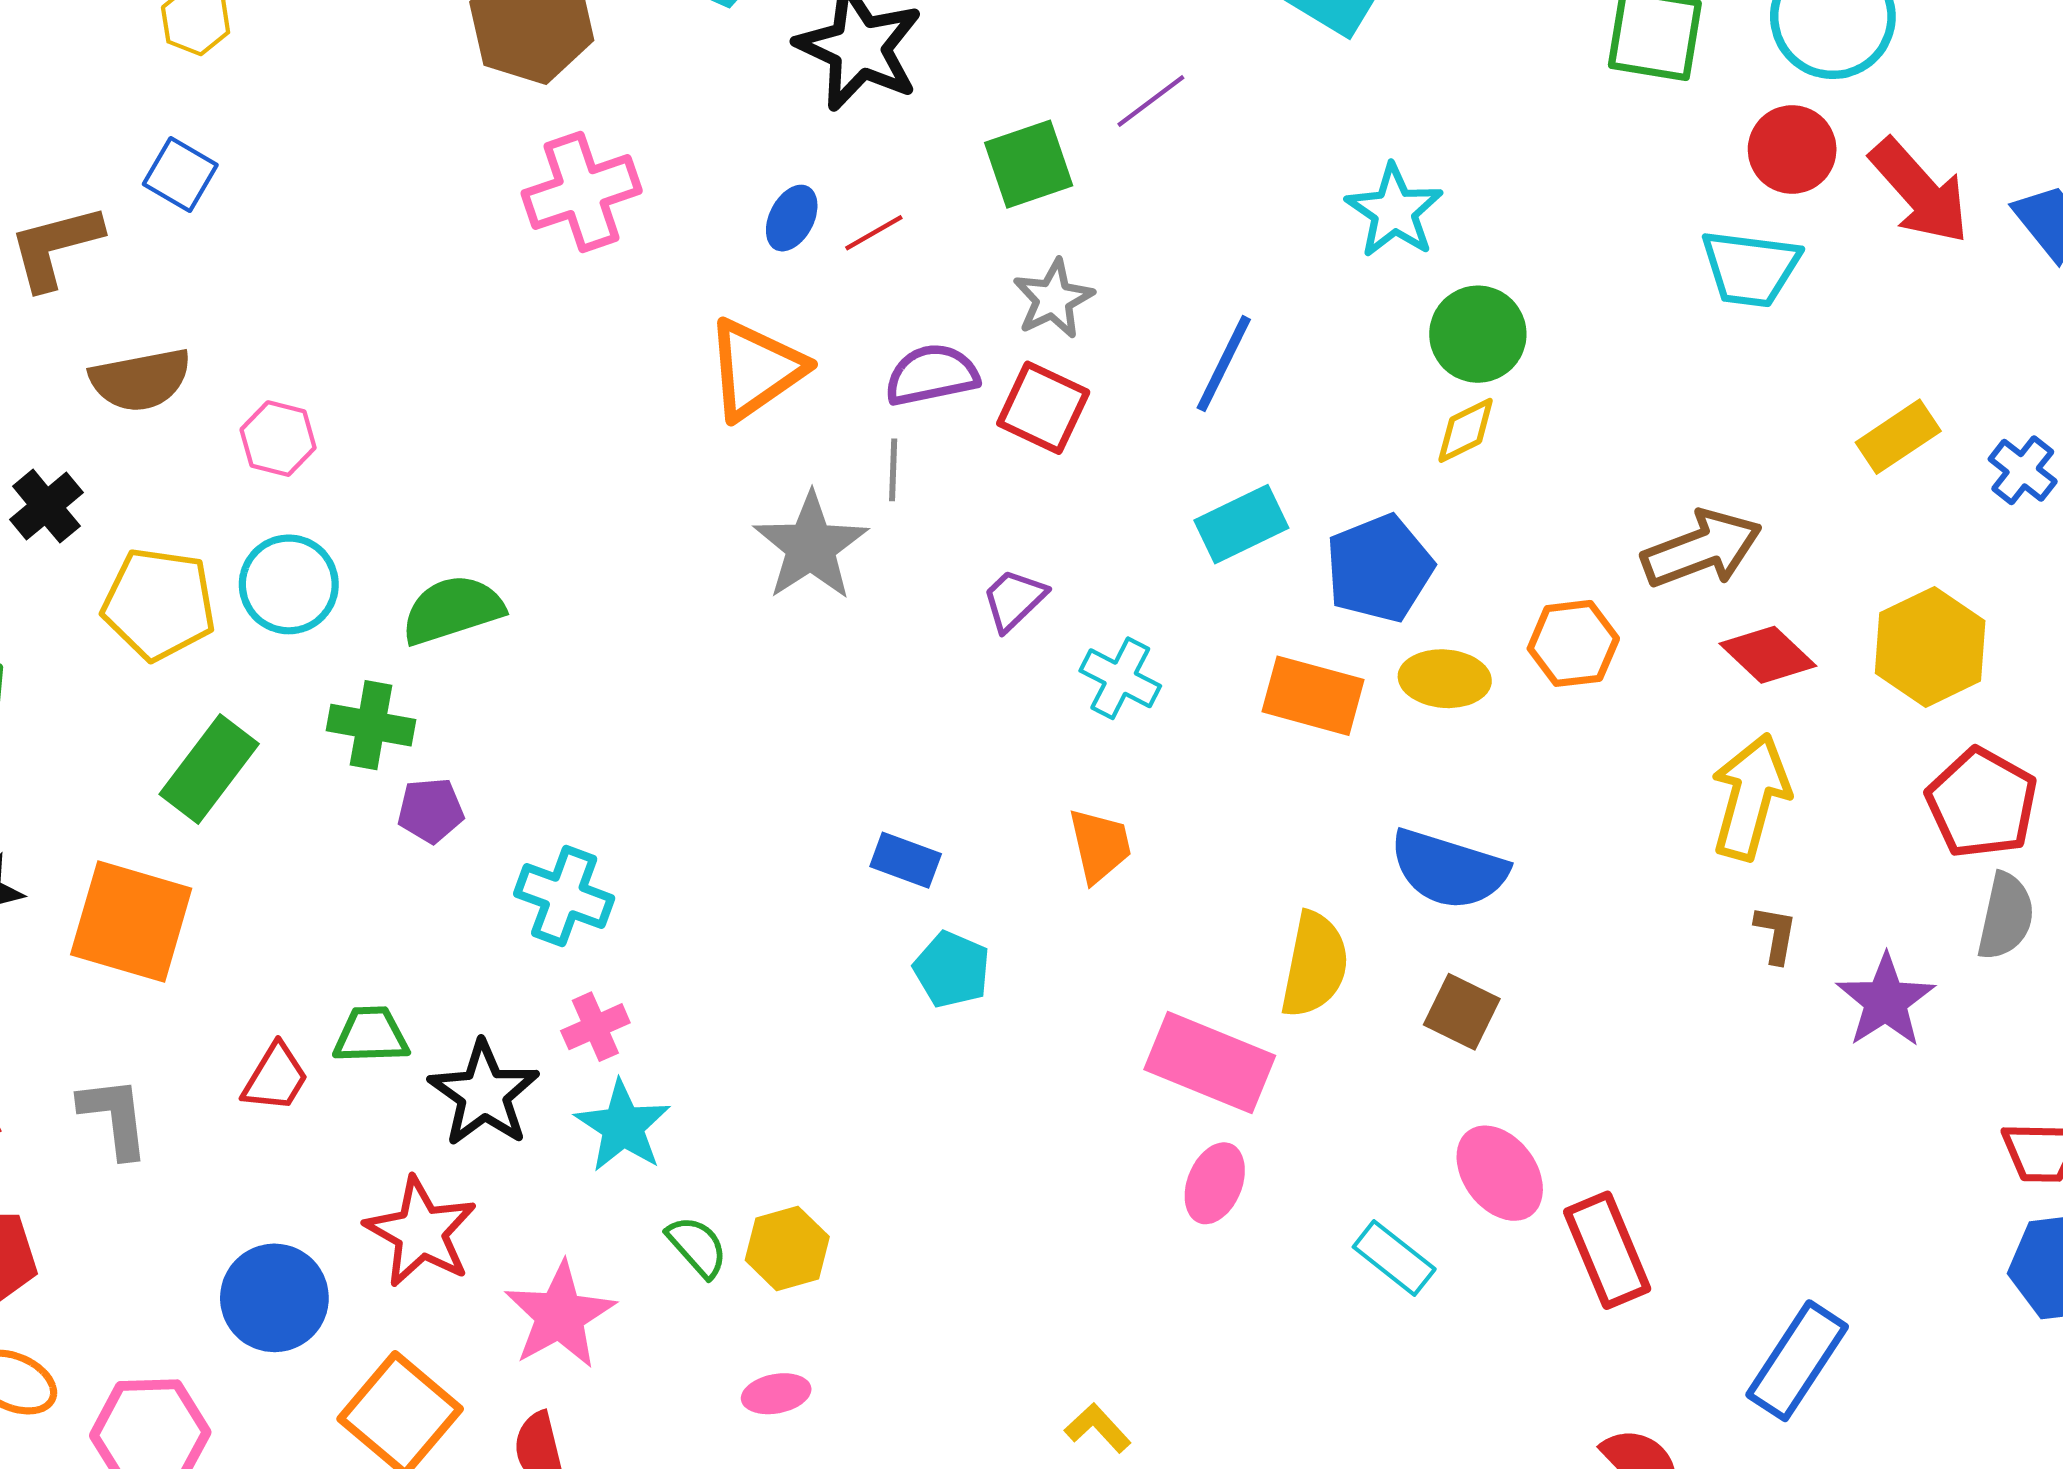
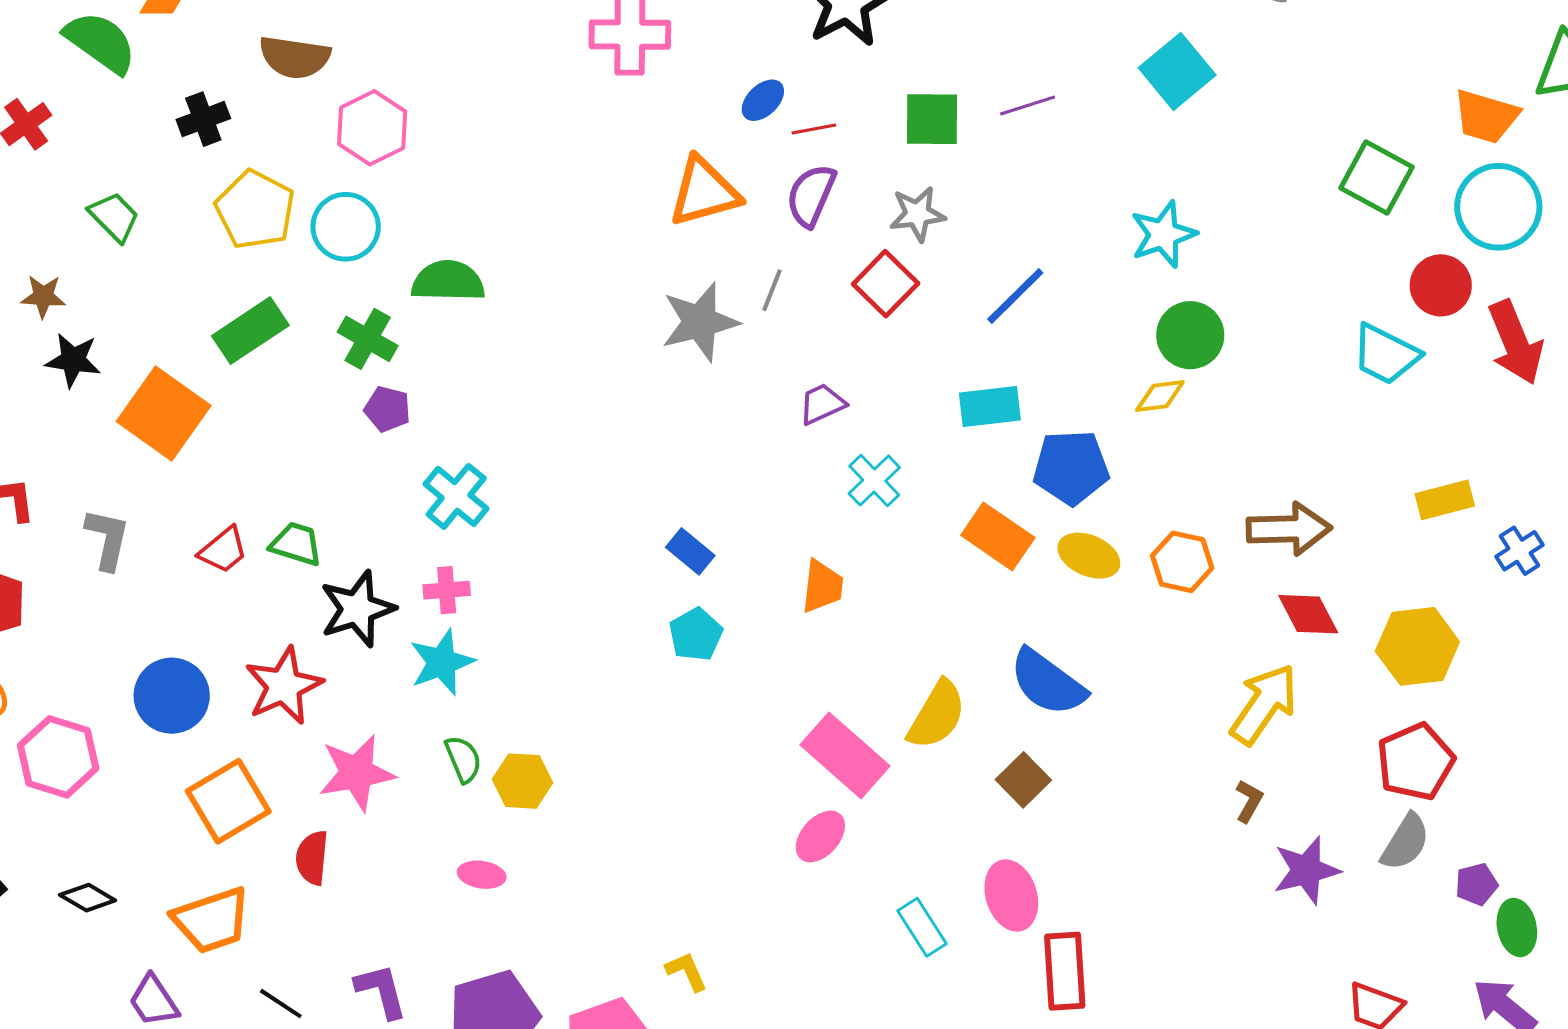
purple semicircle: (932, 375) -> (811, 195), moved, turned -74
pink hexagon: (278, 439) -> (372, 128), size x1.4

